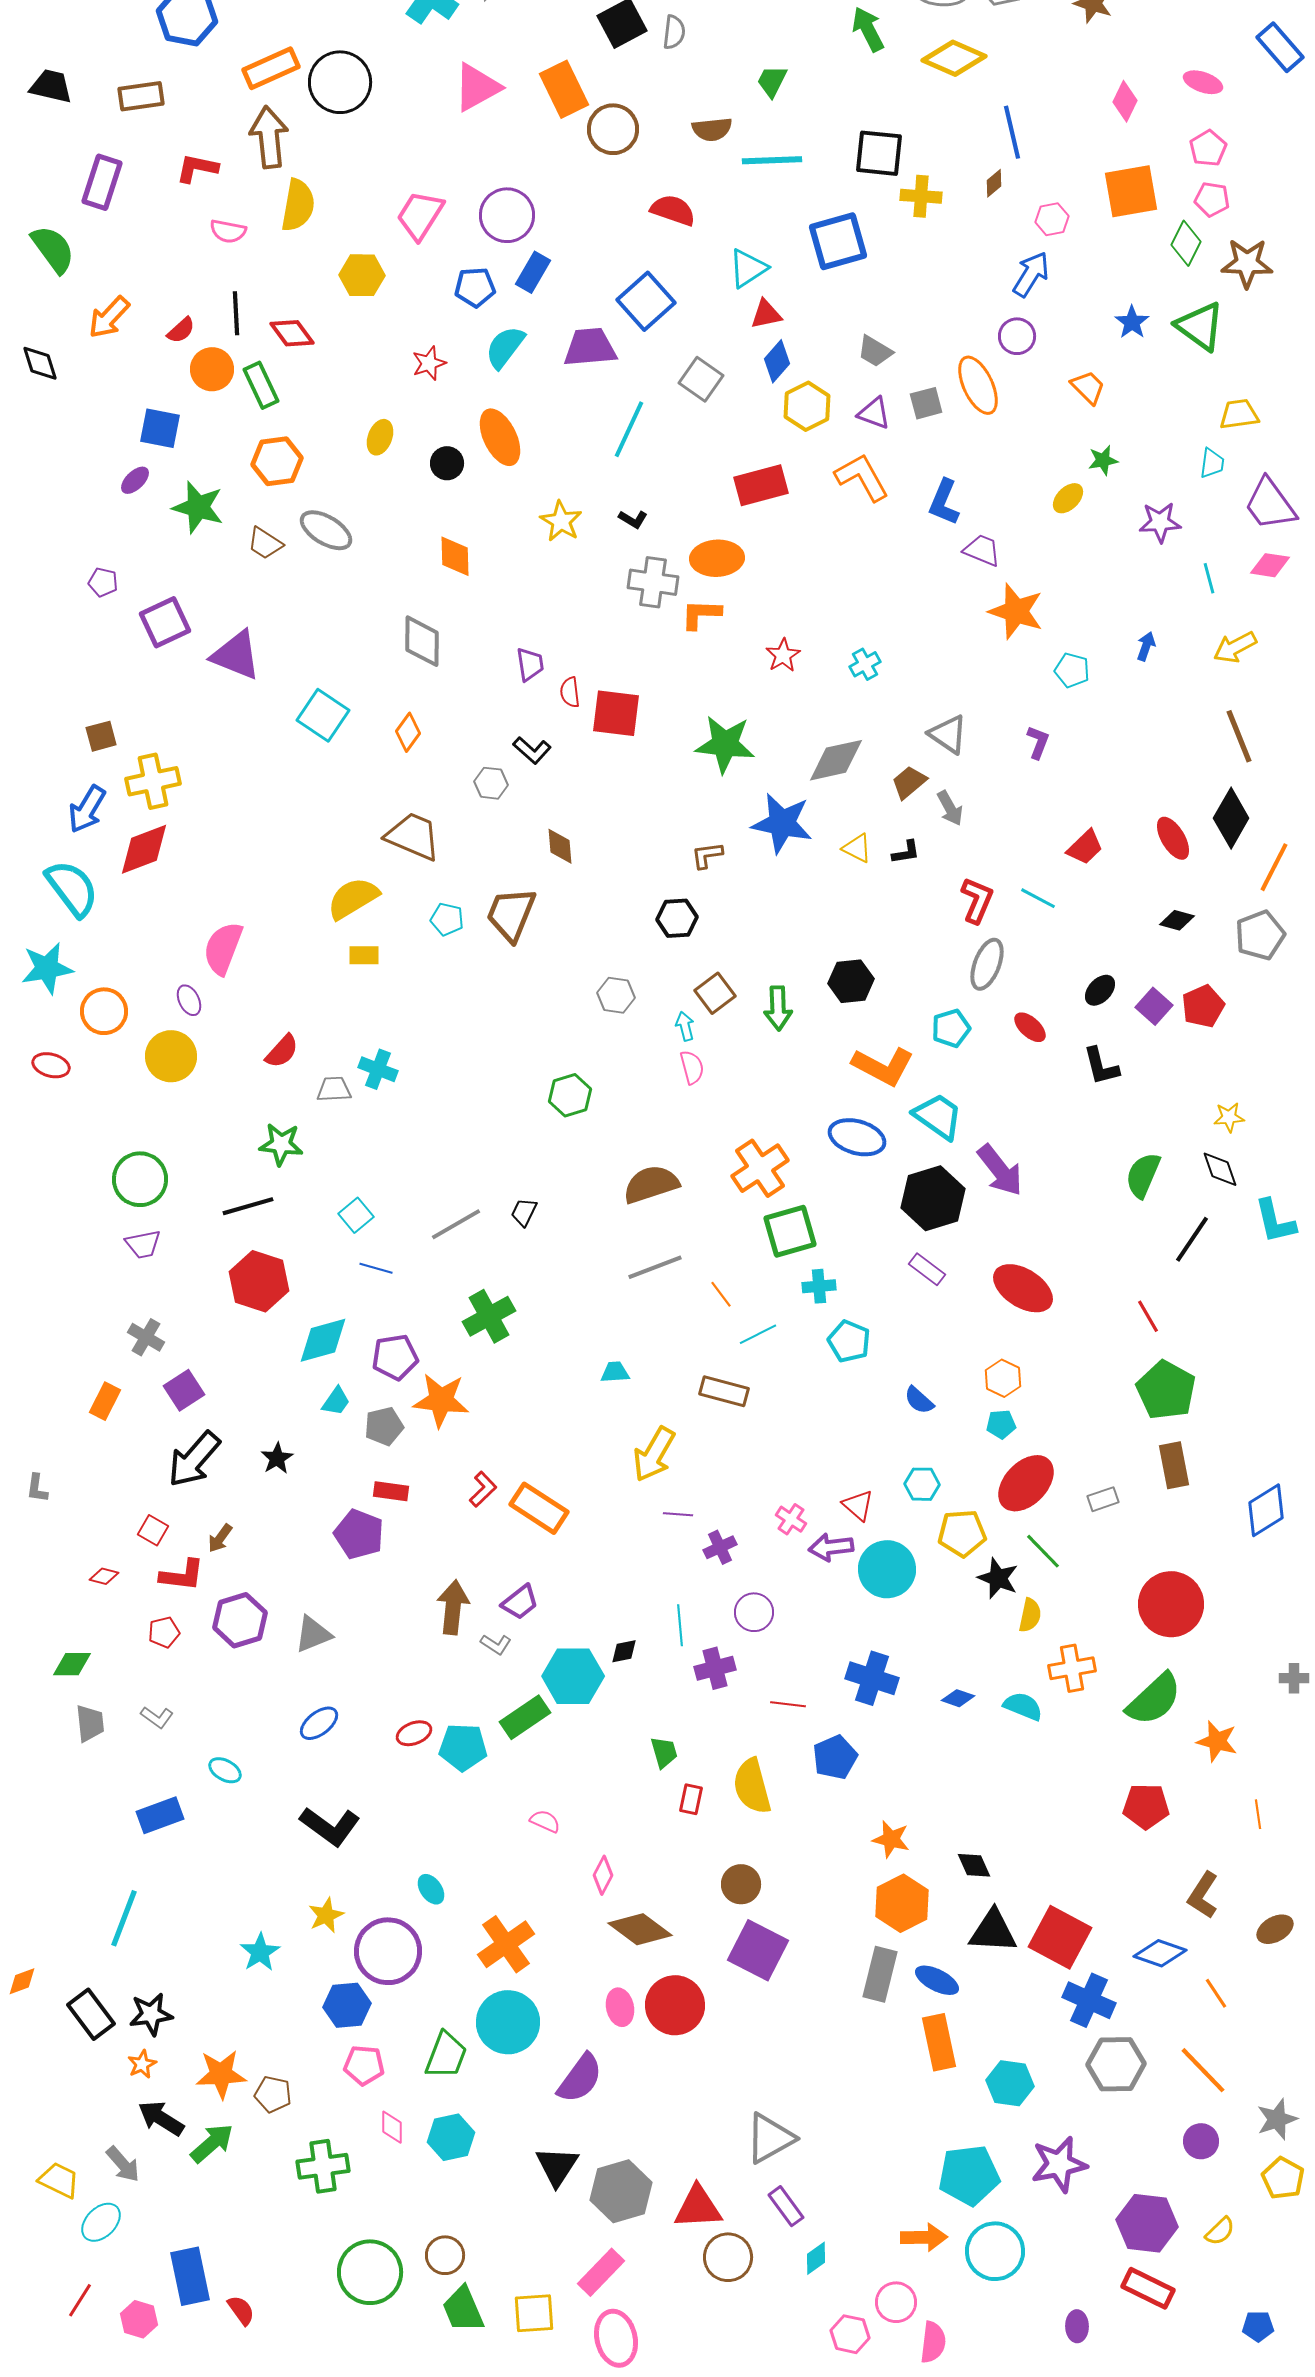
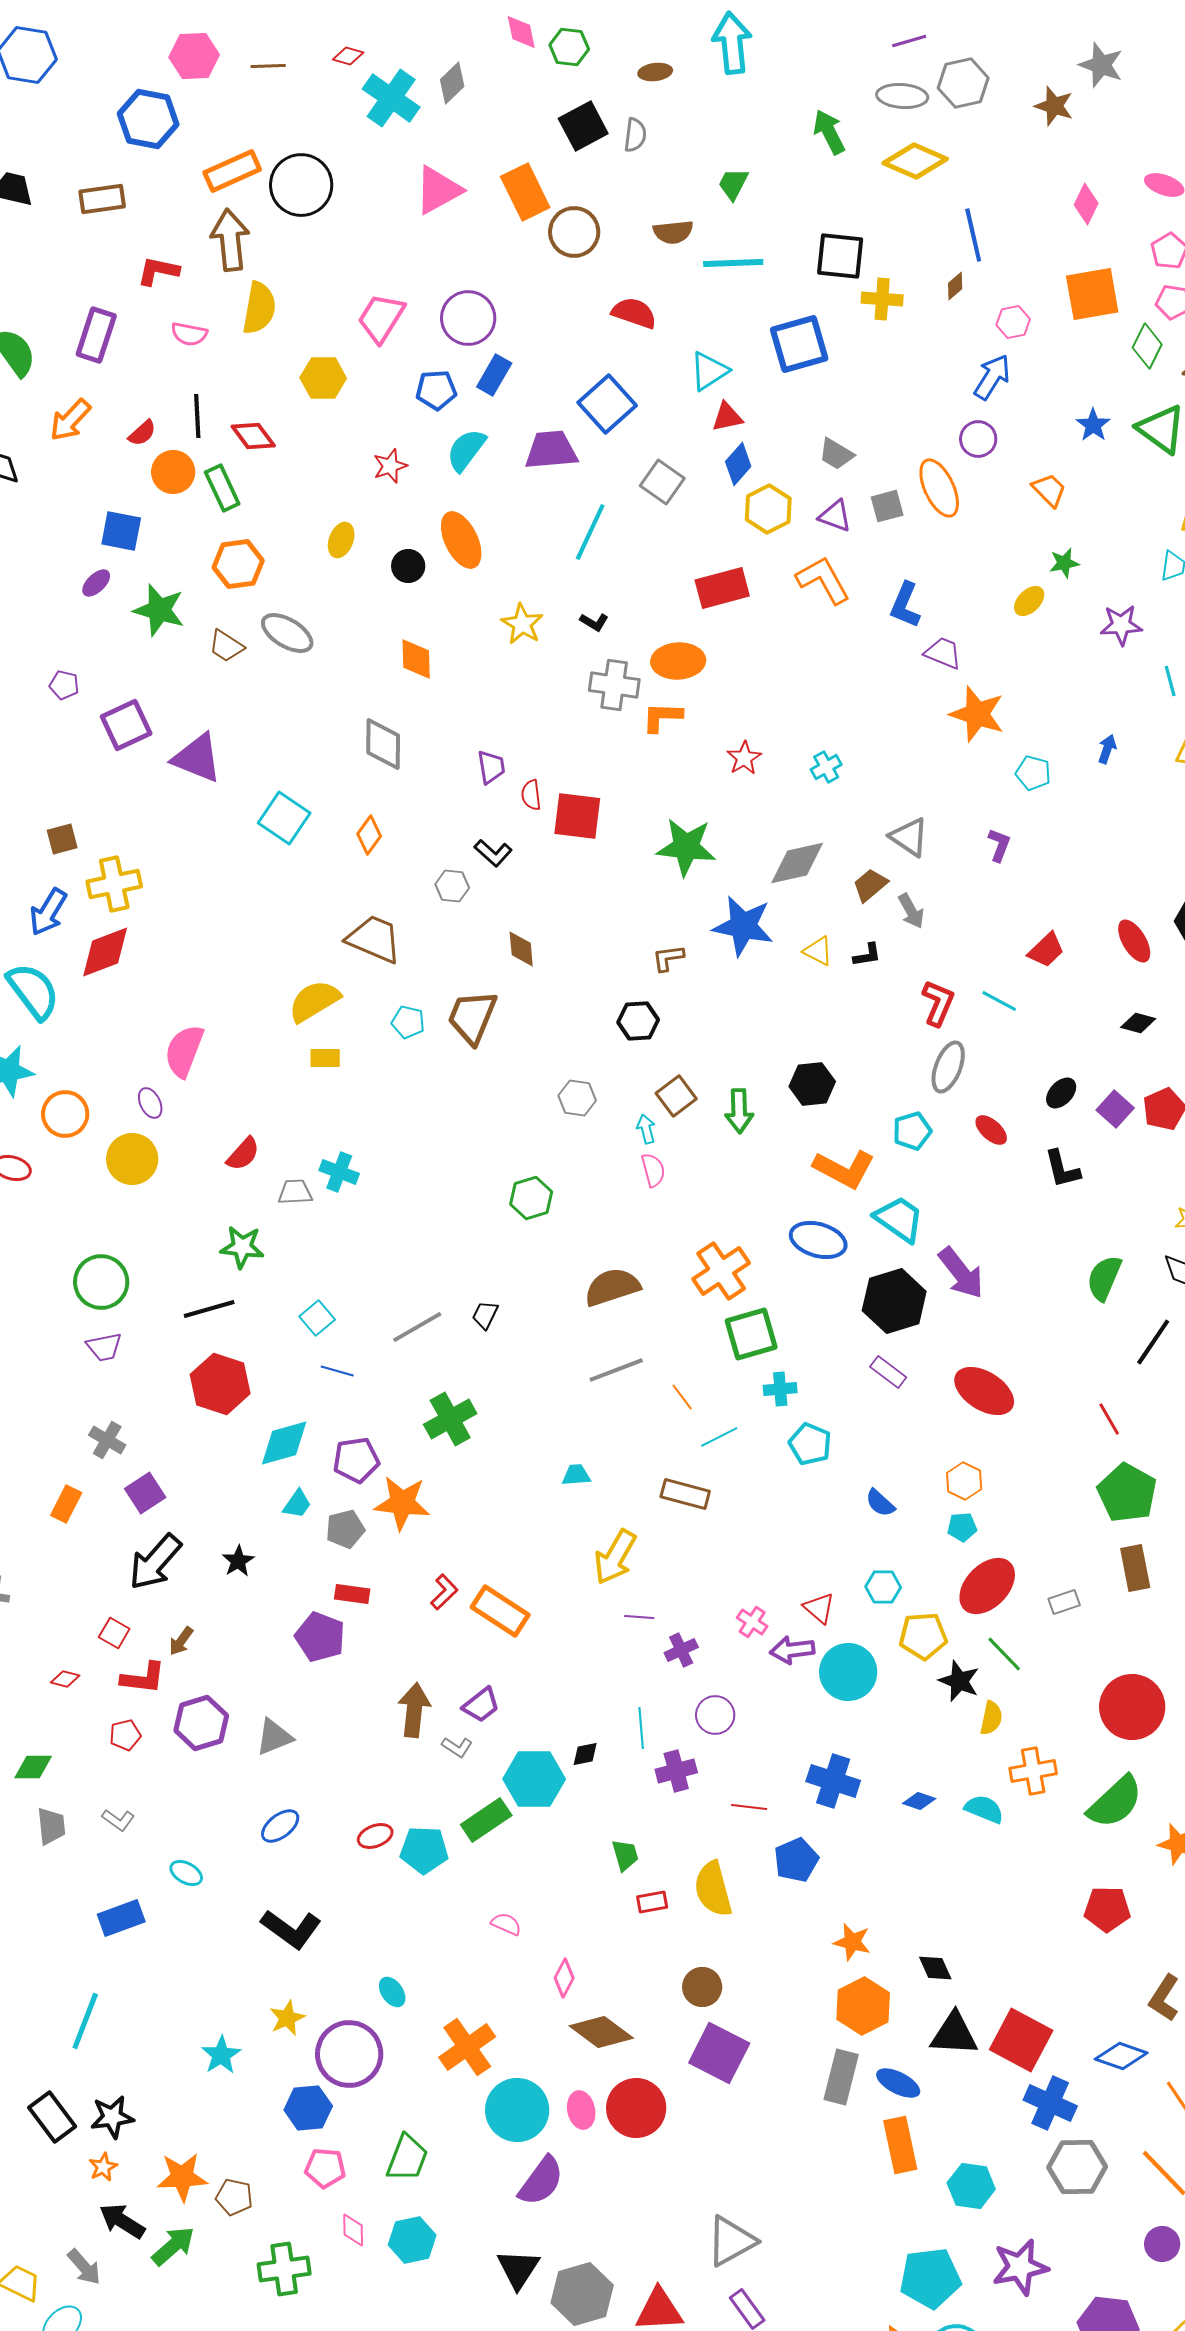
purple rectangle: (102, 182) -> (96, 335), moved
red rectangle: (691, 1799) -> (652, 1902), turned 68
cyan circle: (508, 2022) -> (517, 2110), moved

